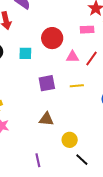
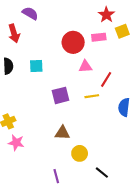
red circle: (52, 38) -> (73, 42), moved
red line: (91, 59) -> (106, 79), moved
yellow circle: (70, 140) -> (80, 153), moved

